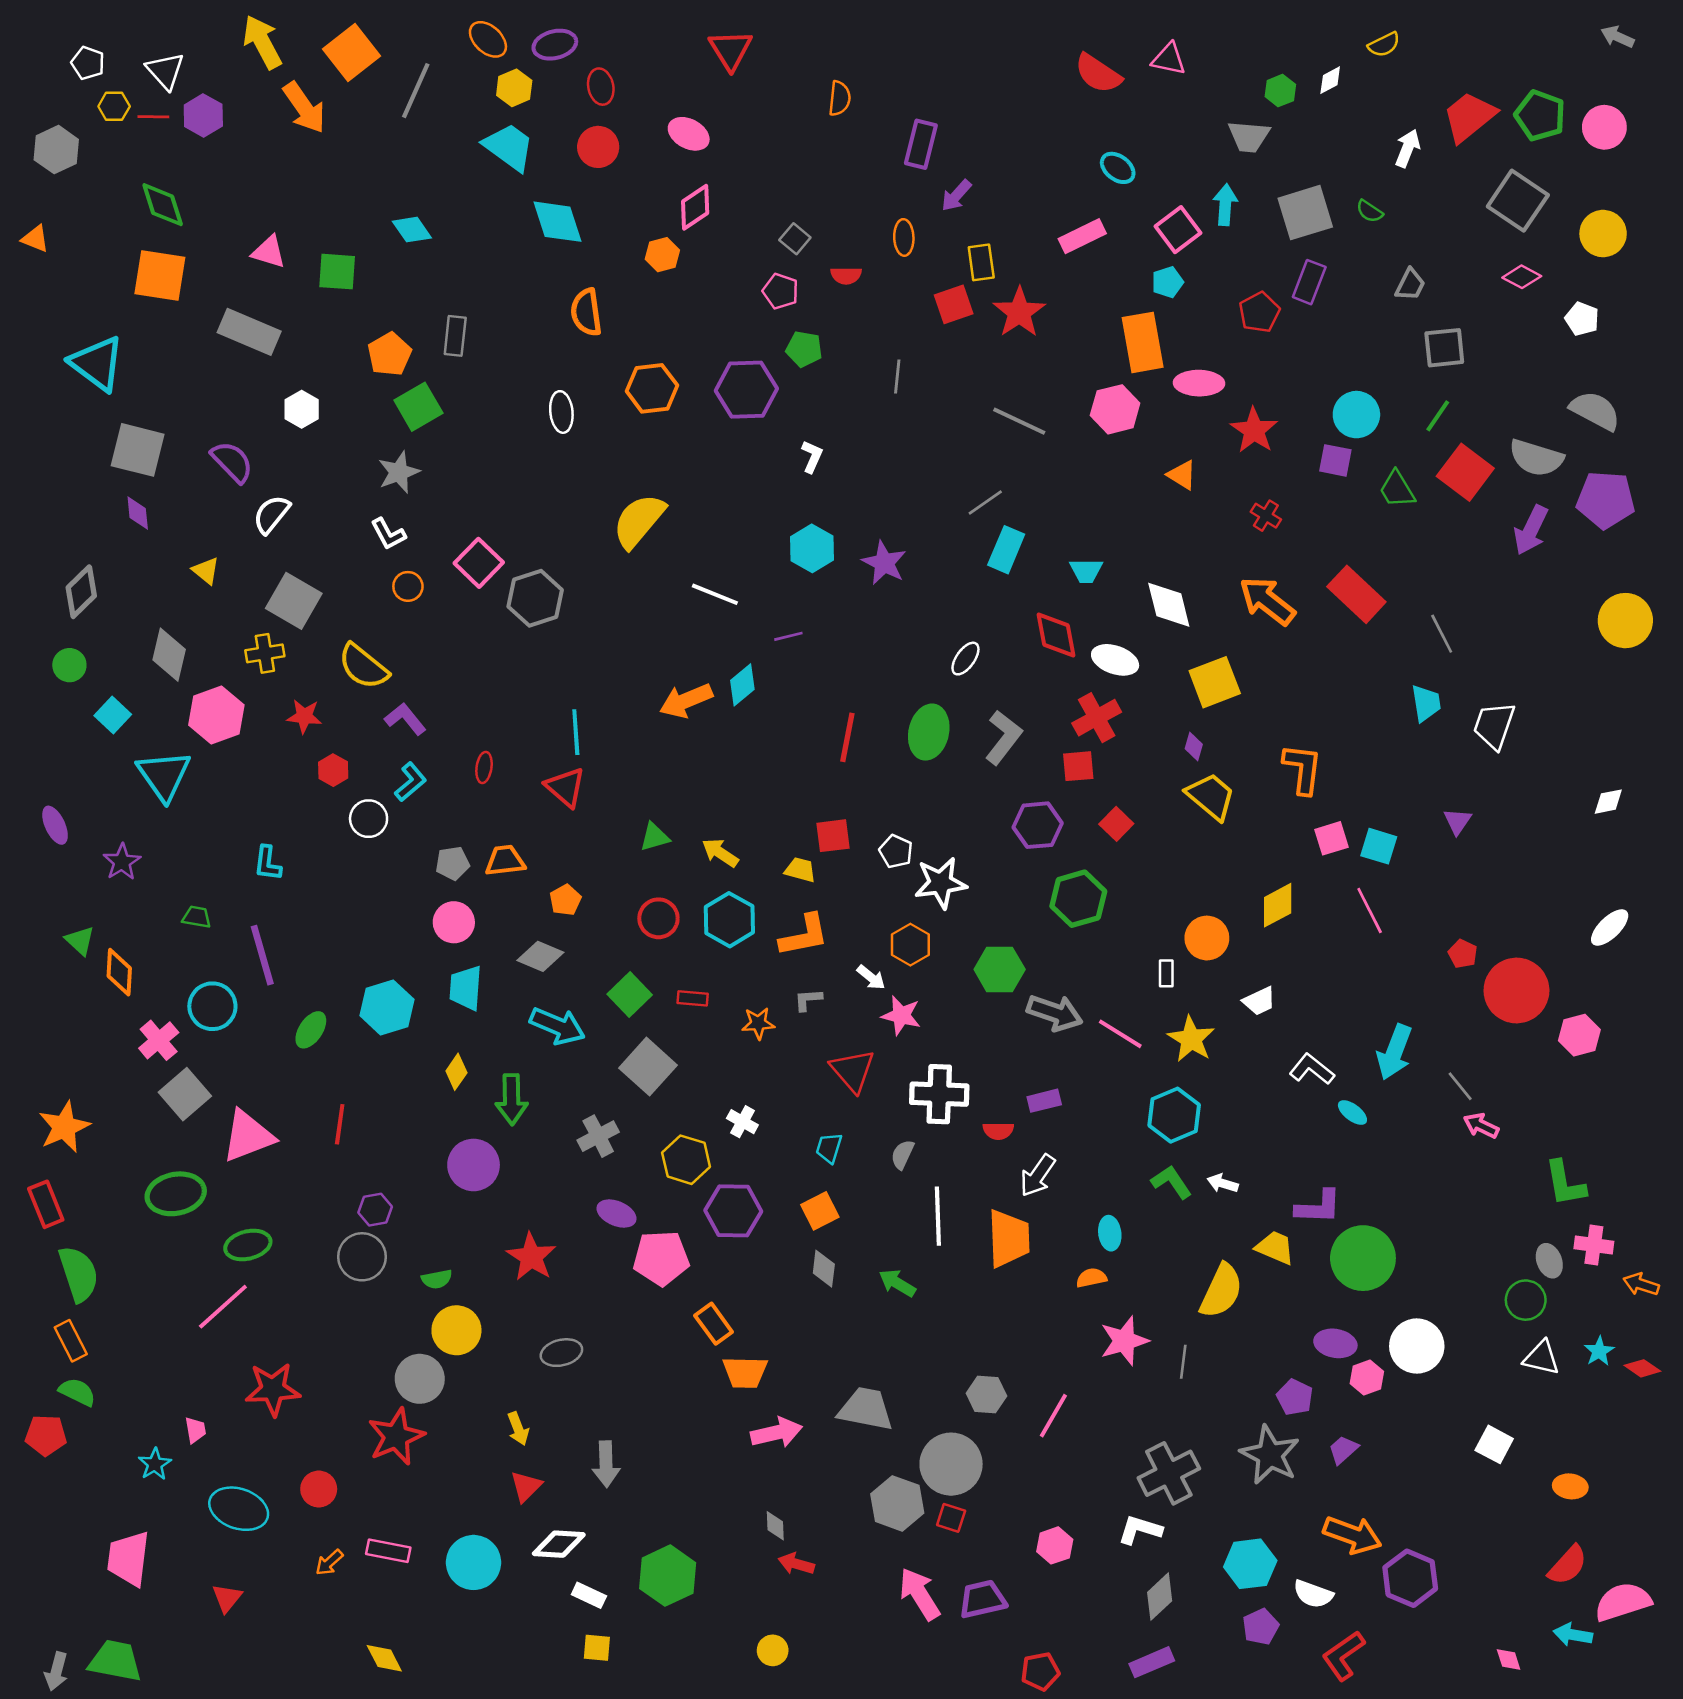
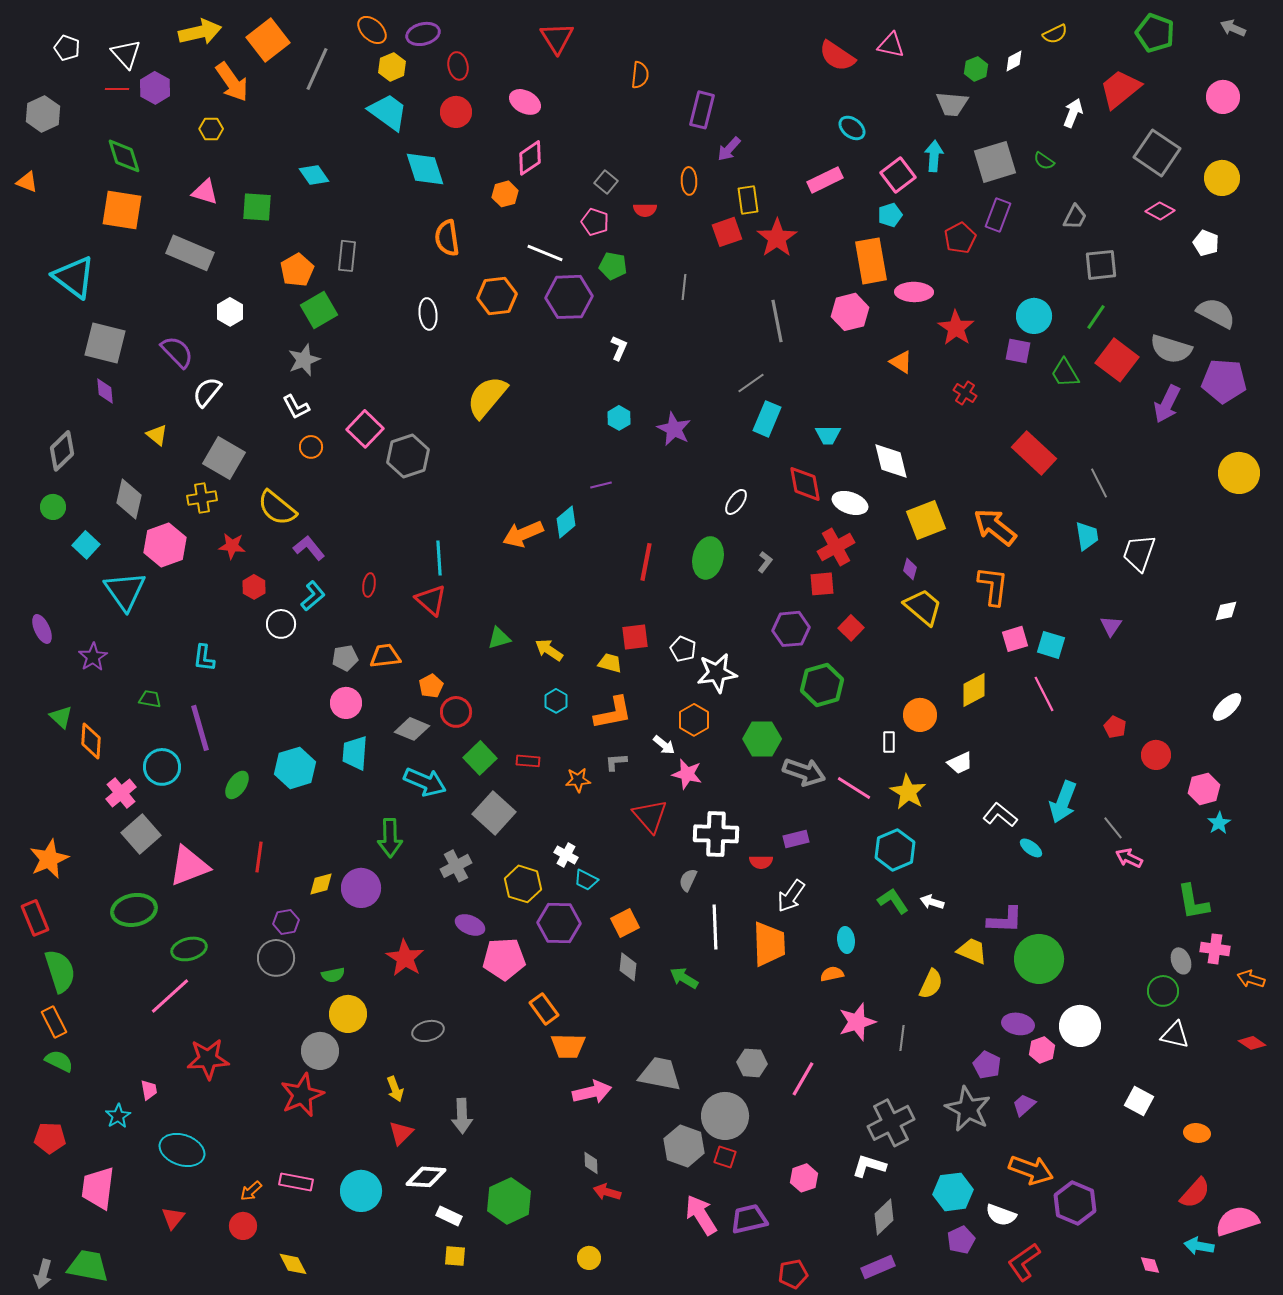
yellow arrow: (262, 42) -> (200, 32), turned 105
yellow hexagon: (114, 106) -> (211, 129), moved
green pentagon: (1540, 115) -> (1155, 33), moved
gray line: (1019, 421) -> (777, 321), turned 54
cyan hexagon: (812, 548) -> (619, 418), size x0.7
white line: (715, 594) -> (545, 253), moved
orange arrow: (1267, 601) -> (995, 527), moved
gray L-shape: (1004, 737) -> (765, 562), size x0.5
red circle: (658, 918) -> (456, 712), moved
cyan hexagon: (729, 920) -> (556, 701), size x0.6
red circle: (1516, 990) -> (1156, 755), size x0.6
yellow diamond: (456, 1072) -> (321, 884), moved, turned 40
cyan trapezoid: (829, 1148) -> (586, 880), moved, turned -80
yellow semicircle: (1221, 1291) -> (931, 984), size x0.7
cyan star: (1599, 1351) -> (1219, 823), moved
red pentagon: (46, 1435) -> (50, 1138), moved
red circle: (319, 1489) -> (243, 1226), moved

